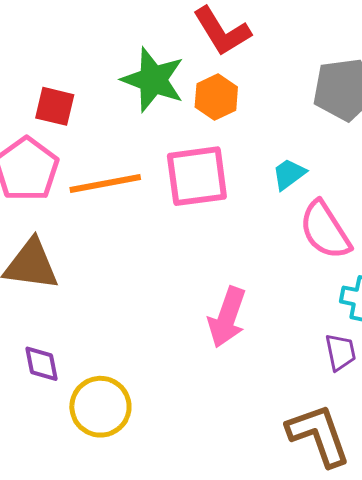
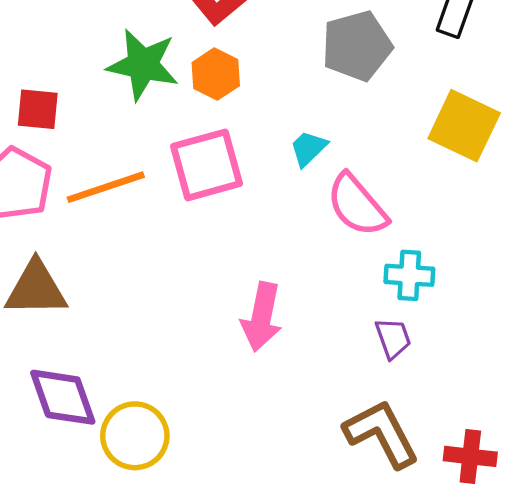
purple diamond: (41, 364) -> (63, 397), size x1.6

